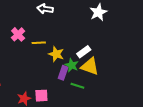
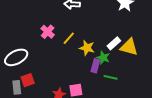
yellow line: (39, 43) -> (69, 38), turned -40
yellow triangle: (90, 66) -> (129, 47), moved

